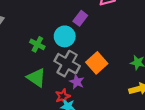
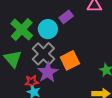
green cross: (37, 44) -> (22, 30), size x1.6
purple star: (77, 82) -> (48, 72), size x1.5

